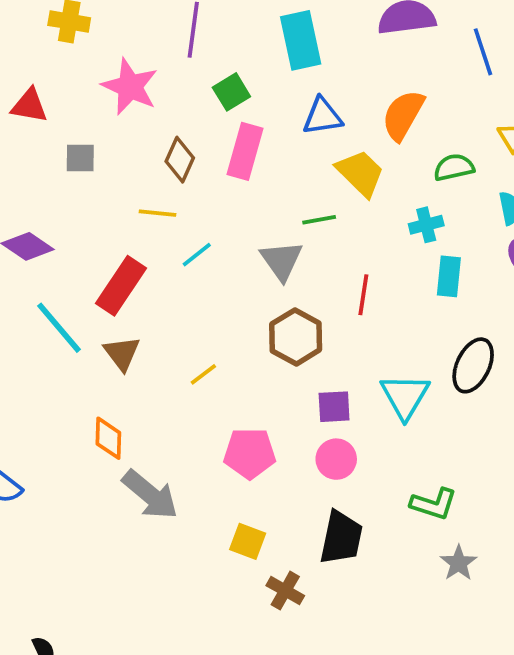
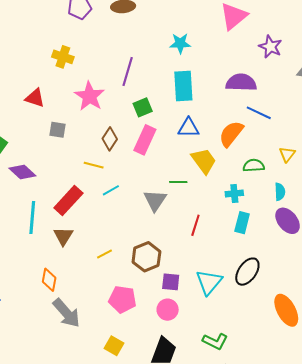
blue line: (483, 52) -> (259, 113), moved, turned -55
cyan line: (59, 328) -> (32, 217), turned 36
brown hexagon: (296, 337) -> (146, 257), moved

